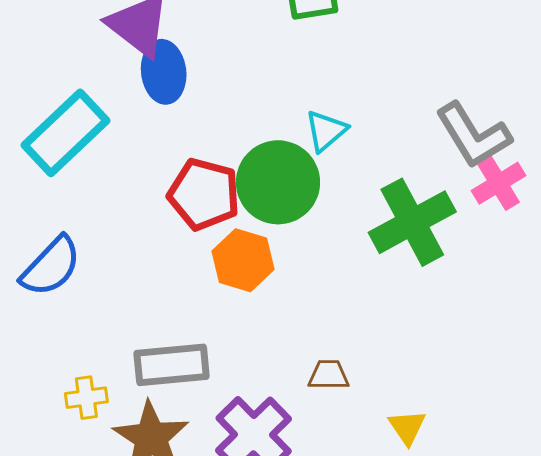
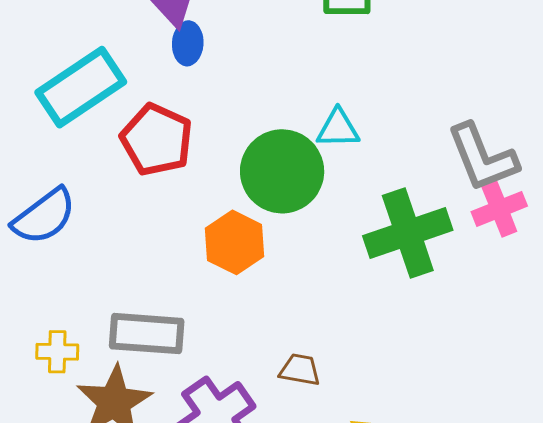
blue ellipse: (164, 72) -> (188, 43), size x0.7
cyan triangle: (326, 131) -> (338, 129), turned 30
red pentagon: (204, 194) -> (157, 140), moved

